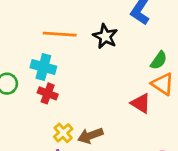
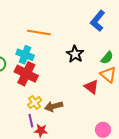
black star: (105, 36) -> (75, 54), moved
red cross: (48, 93) -> (26, 74), size x1.6

